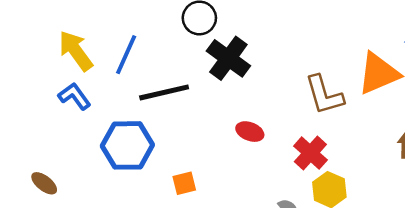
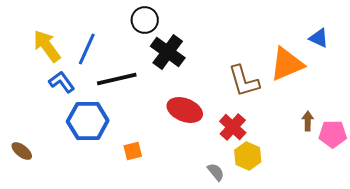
blue L-shape: (74, 96) -> (62, 82), moved
red ellipse: (250, 132) -> (185, 110), size x1.6

